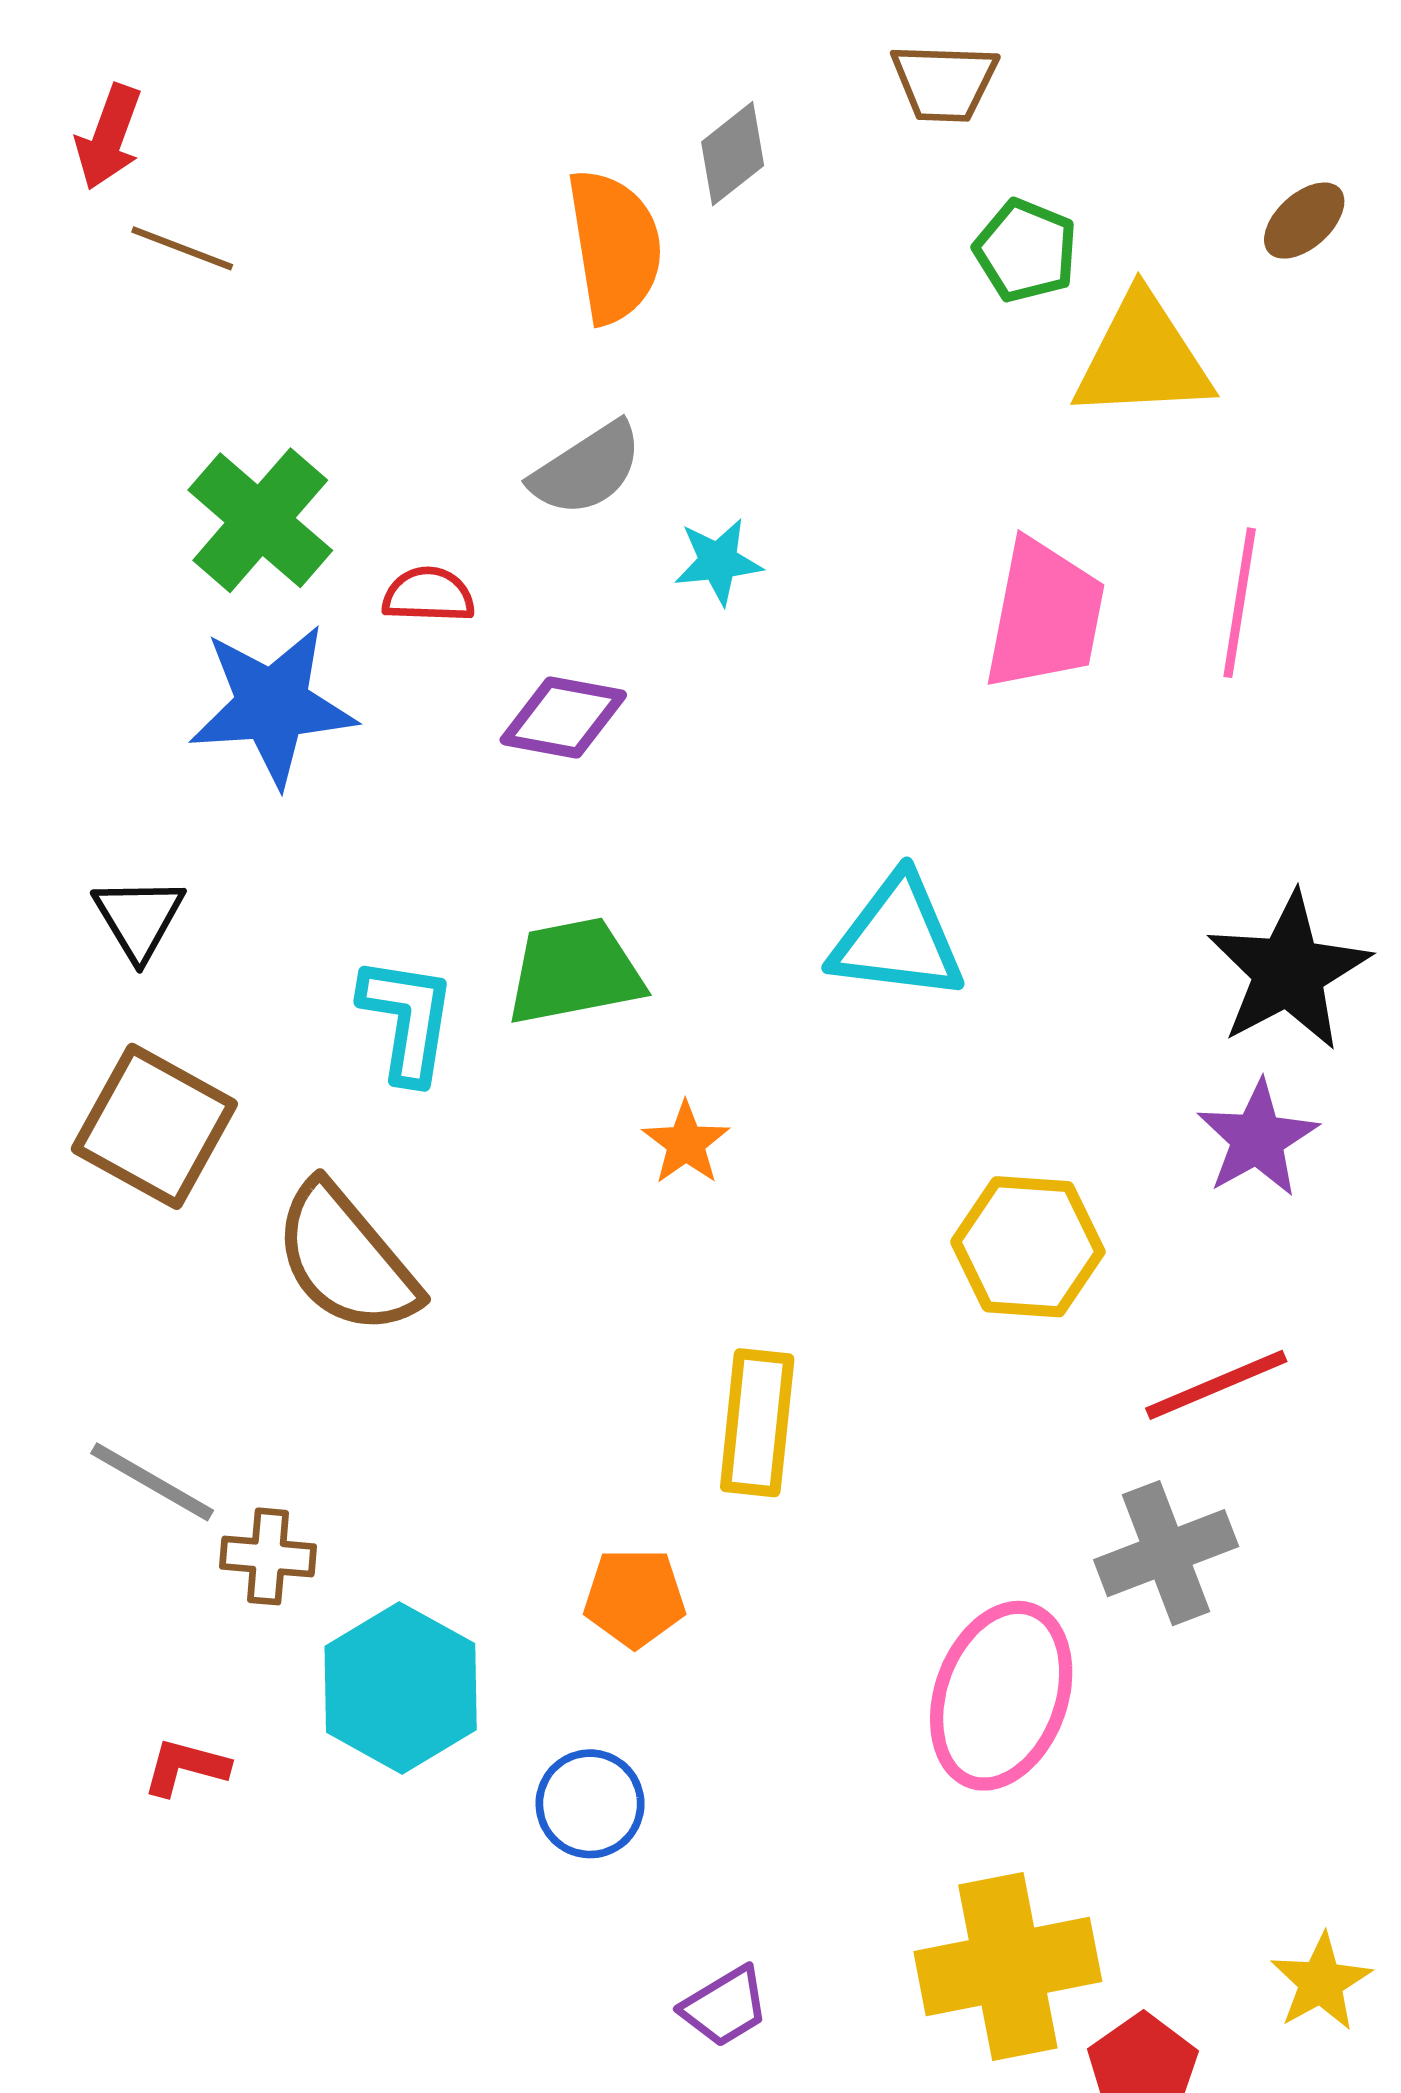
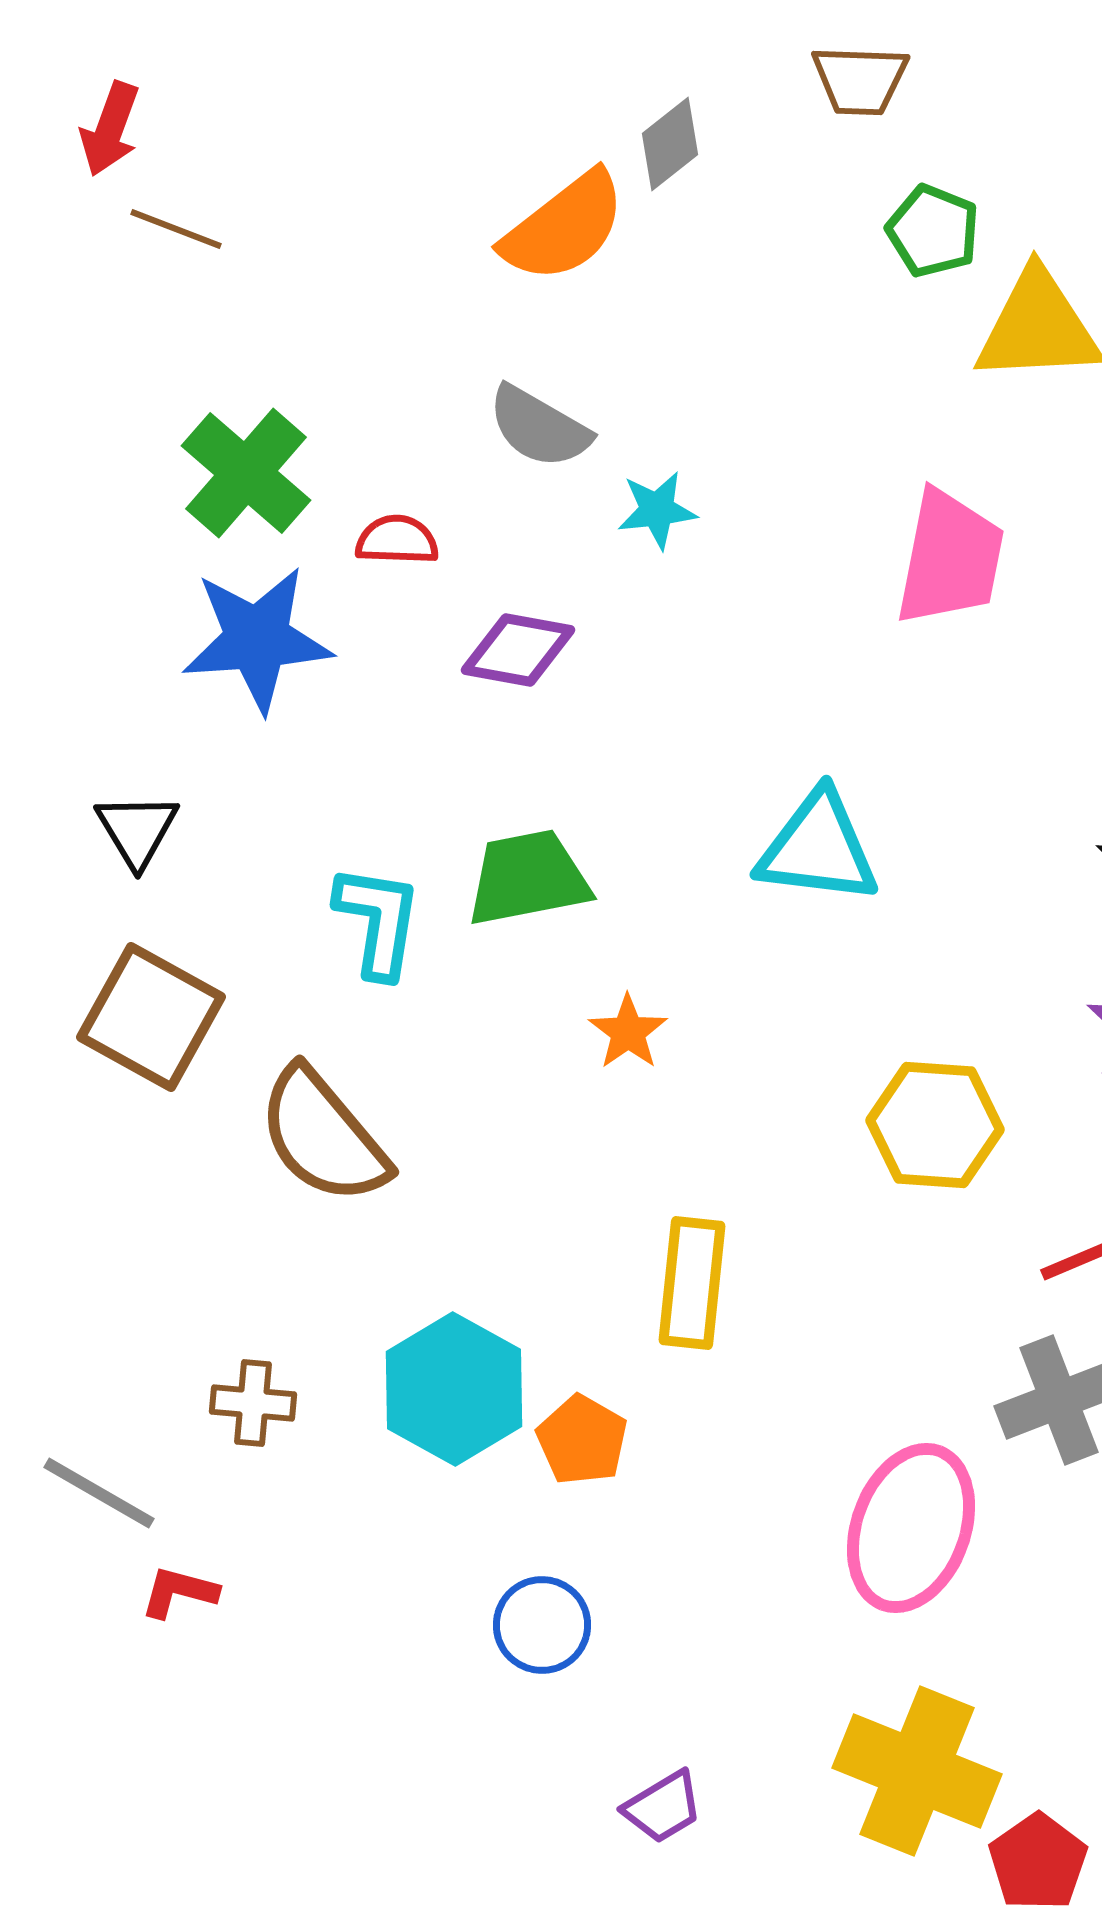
orange semicircle: (615, 246) -> (564, 227), turned 61
gray semicircle: (587, 469) -> (539, 427), turned 63
gray line: (152, 1482) -> (99, 1493), moved
orange pentagon: (635, 1598) -> (582, 1440), turned 30
cyan hexagon: (401, 1688) -> (454, 1389), moved
yellow cross: (1008, 1966) -> (917, 1771), turned 33

